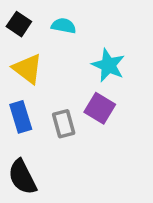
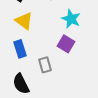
gray rectangle: (64, 124) -> (45, 65), moved

